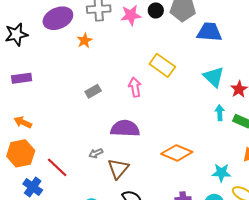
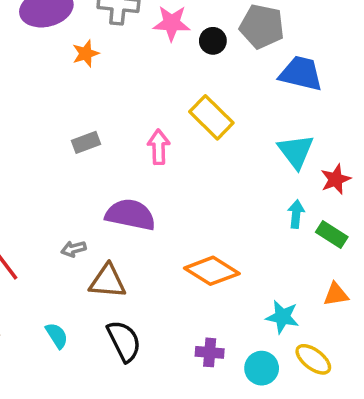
black circle: (156, 10) -> (213, 41), moved
brown triangle: (118, 169) -> (108, 281), turned 45

